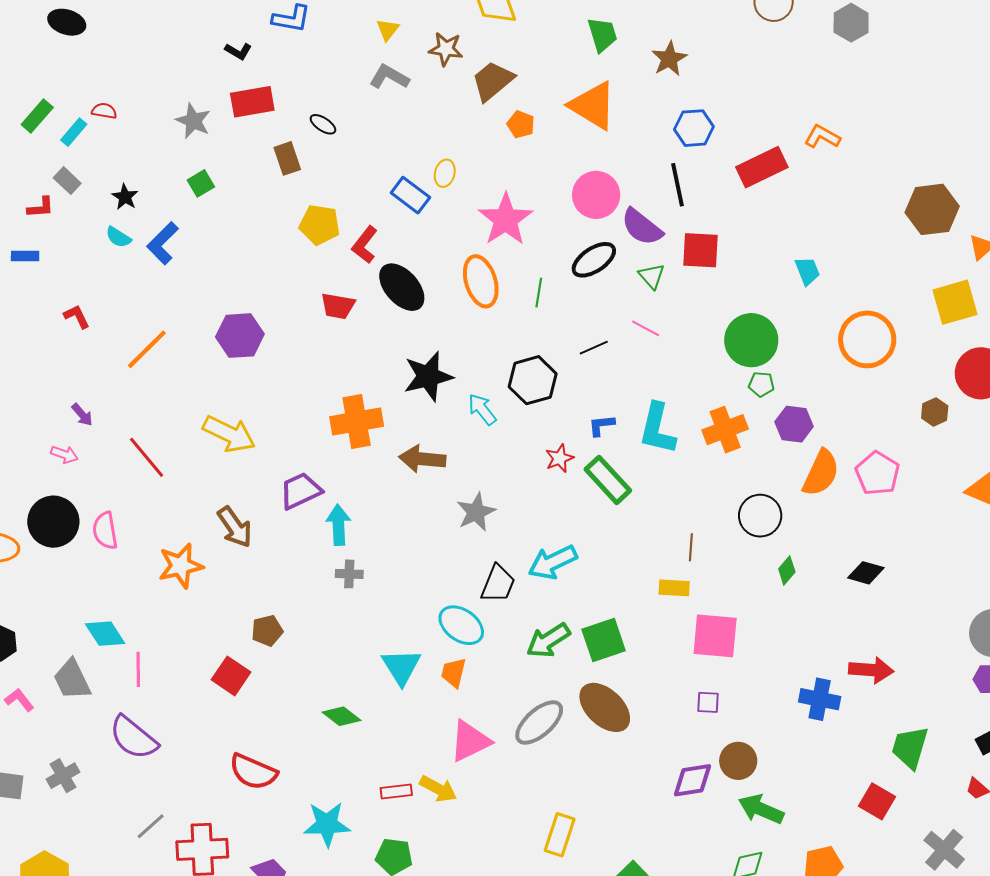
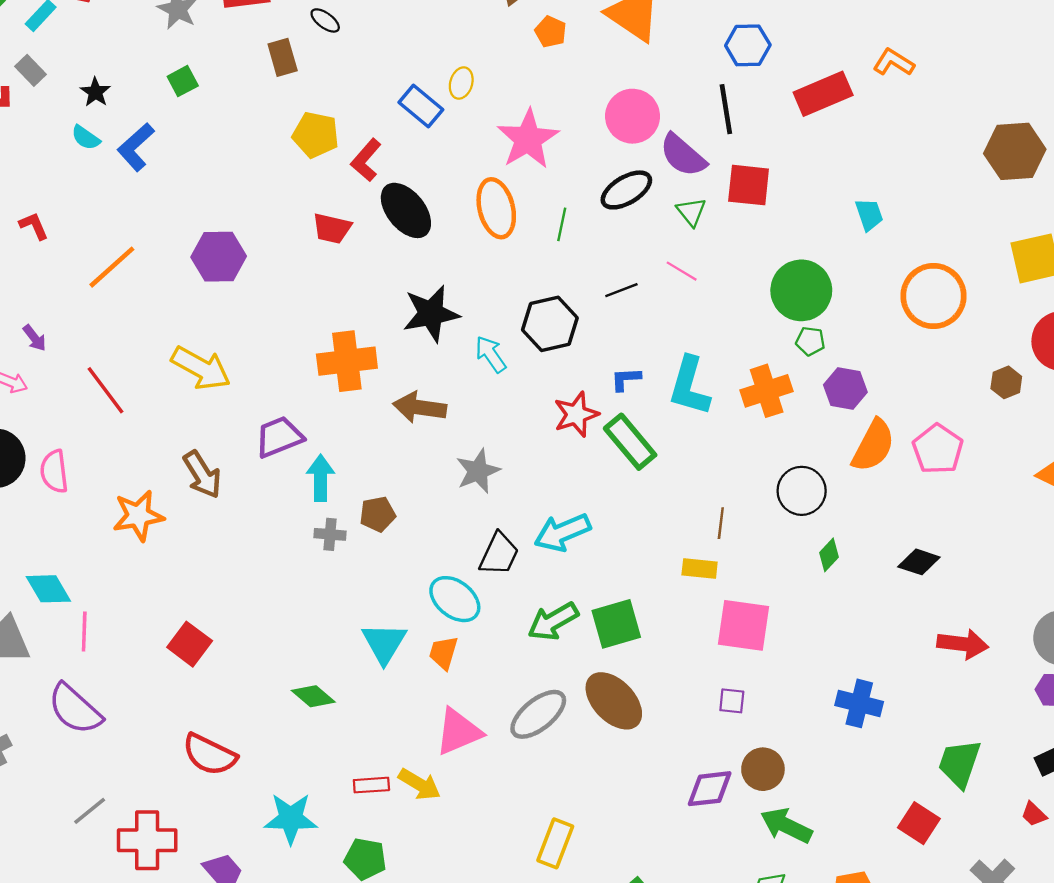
red star: (559, 458) -> (576, 414), size x1.4
brown pentagon: (267, 631) -> (378, 514), moved
red arrow: (871, 670) -> (963, 644), moved

